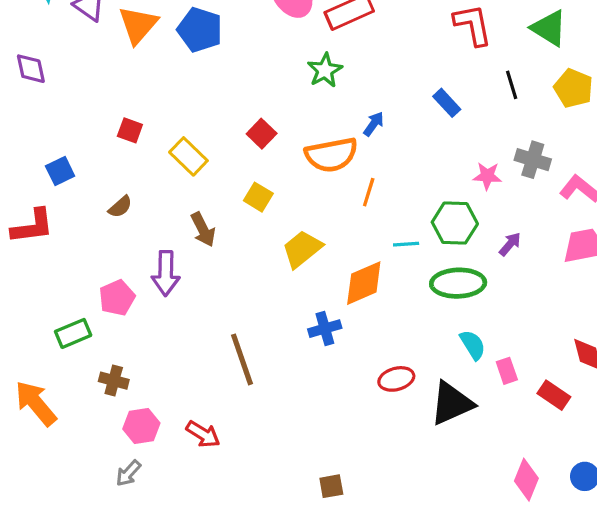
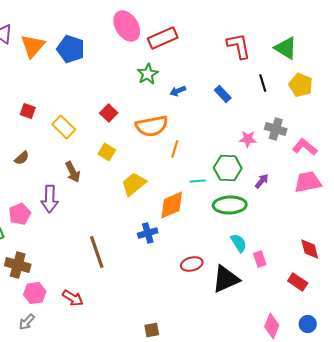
blue arrow: (374, 124) -> (178, 91), moved, turned -147
brown cross: (114, 381) -> (18, 265), size x1.4
red rectangle: (554, 395) -> (298, 282), moved

